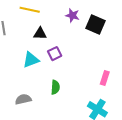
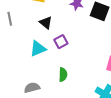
black triangle: (40, 34) -> (46, 23), turned 40

